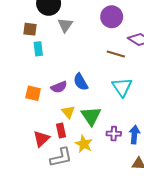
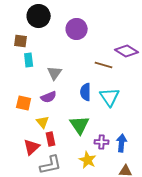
purple circle: (112, 17) -> (77, 29), moved
gray triangle: (65, 25) -> (55, 73), moved
blue semicircle: (81, 82) -> (86, 92), moved, turned 30
yellow triangle: (68, 112) -> (43, 122), moved
yellow star: (84, 144) -> (88, 160), moved

